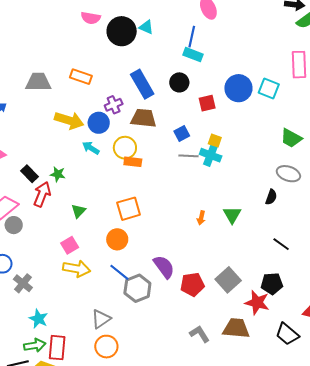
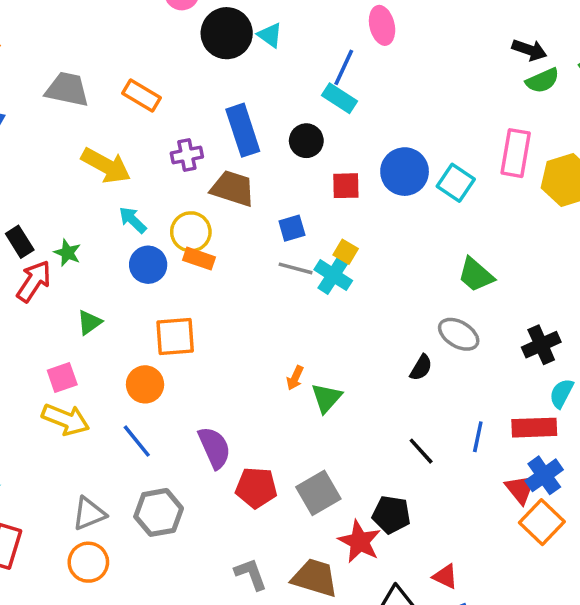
blue circle: (99, 123) -> (148, 265), moved
green triangle: (232, 215) -> (326, 398), moved
gray hexagon: (137, 288) -> (159, 512), moved

